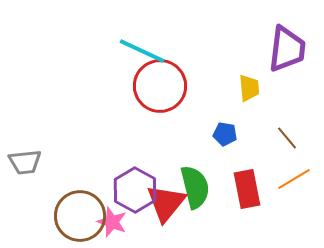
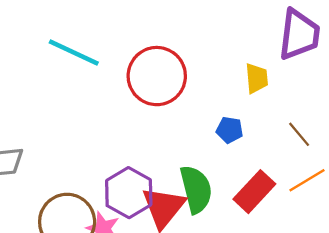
cyan line: (142, 51) -> (74, 53), moved
red rectangle: (247, 189) -> (254, 192), turned 54

